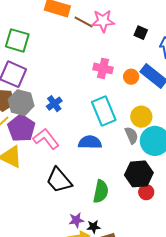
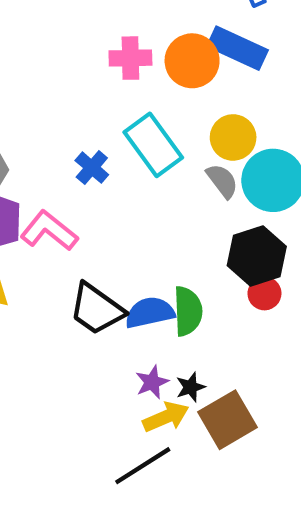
orange circle: (131, 77) -> (192, 61), size x1.6
blue cross: (54, 104) -> (92, 168), moved
blue semicircle: (90, 142) -> (150, 313), moved
red circle: (146, 192) -> (264, 293), moved

